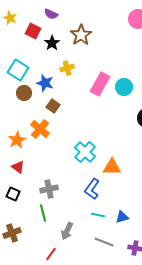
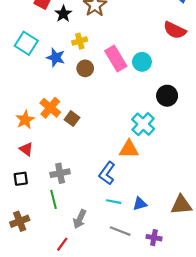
pink rectangle: (100, 84) -> (116, 59), turned -60
brown circle: (24, 93) -> (85, 68), moved
brown square: (53, 106) -> (72, 119), moved
cyan cross: (85, 152) -> (143, 124), moved
black square: (13, 194) -> (21, 179), turned -32

